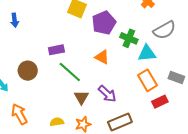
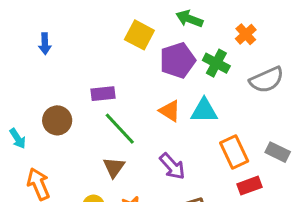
green cross: (129, 38) -> (216, 63), moved
cyan triangle: (147, 53) -> (204, 111), moved
brown triangle: (81, 97) -> (114, 167), moved

